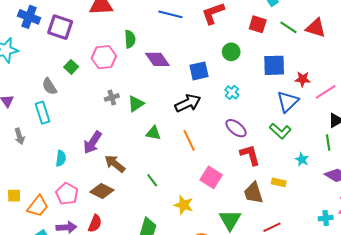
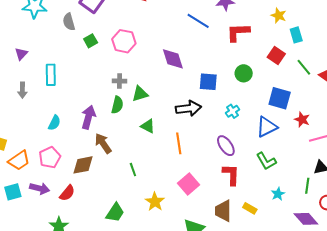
green semicircle: (130, 39) -> (117, 105), moved
gray semicircle: (49, 86) -> (69, 22), moved
blue triangle: (288, 102) -> (267, 127), moved
purple arrow: (92, 143) -> (88, 117), turned 145
brown diamond: (102, 191) -> (83, 165), turned -55

